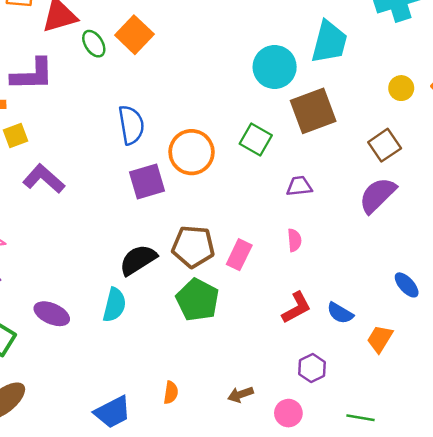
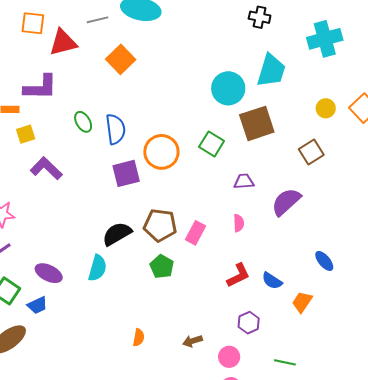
green ellipse: (94, 44) -> (83, 122), moved
purple semicircle: (377, 195) -> (286, 202), moved
green pentagon: (197, 300) -> (162, 267), size x0.7
blue trapezoid: (113, 412) -> (37, 305), moved, size x0.7

